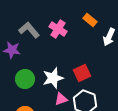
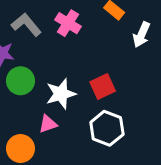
green circle: (25, 79) -> (20, 81), moved
pink triangle: (61, 99) -> (48, 124), moved

